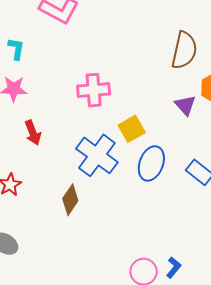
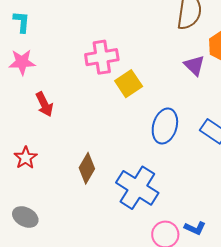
yellow square: (132, 129) -> (129, 84), moved
blue cross: (97, 155) -> (137, 188), moved
blue L-shape: (174, 267) -> (195, 228), turned 80

